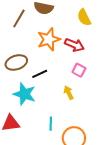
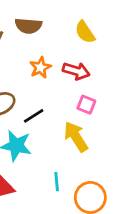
orange star: (49, 39) -> (40, 68), size x0.7
yellow arrow: (69, 93) -> (76, 137), size x1.6

